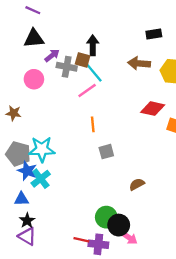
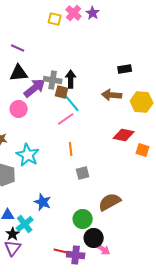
purple arrow: (52, 55) -> (35, 88), size x1.6
gray cross: (67, 67) -> (53, 80), moved
cyan star: (42, 149) -> (28, 155), moved, turned 30
blue star: (27, 171) -> (43, 202), moved
cyan cross: (41, 179) -> (25, 224), moved
brown semicircle: (137, 184) -> (110, 202), size x1.6
green circle: (106, 217) -> (83, 219), moved
purple triangle: (27, 236) -> (13, 248), turned 36

